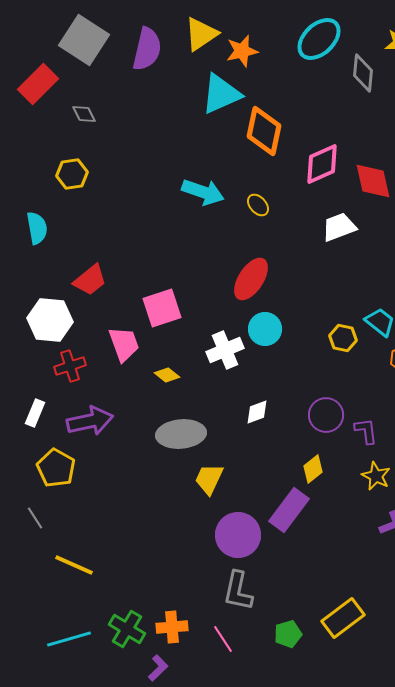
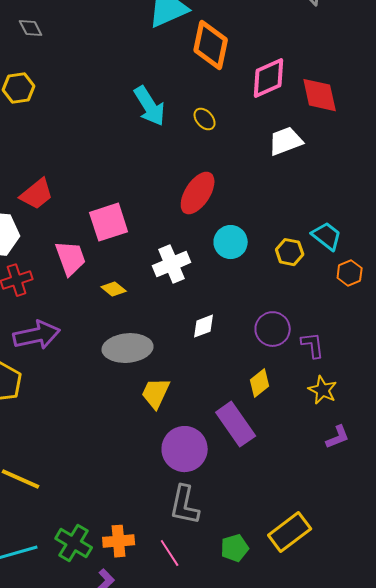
cyan arrow: (203, 192) -> (150, 106), turned 39
cyan circle: (265, 329) -> (231, 242), moved
purple rectangle: (289, 510) -> (236, 424), turned -72

